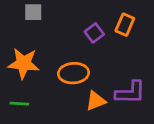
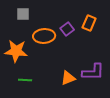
orange ellipse: (73, 73) -> (44, 36), moved
green line: (19, 104) -> (25, 80), moved

